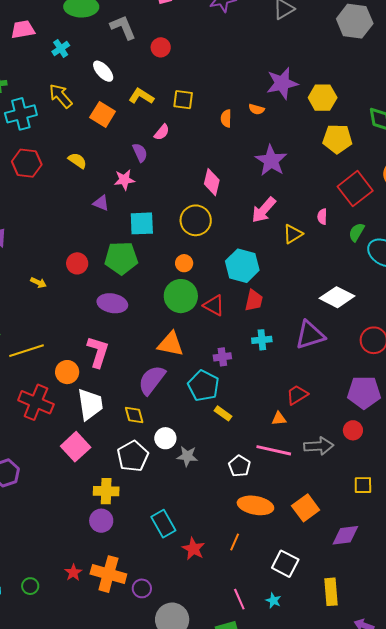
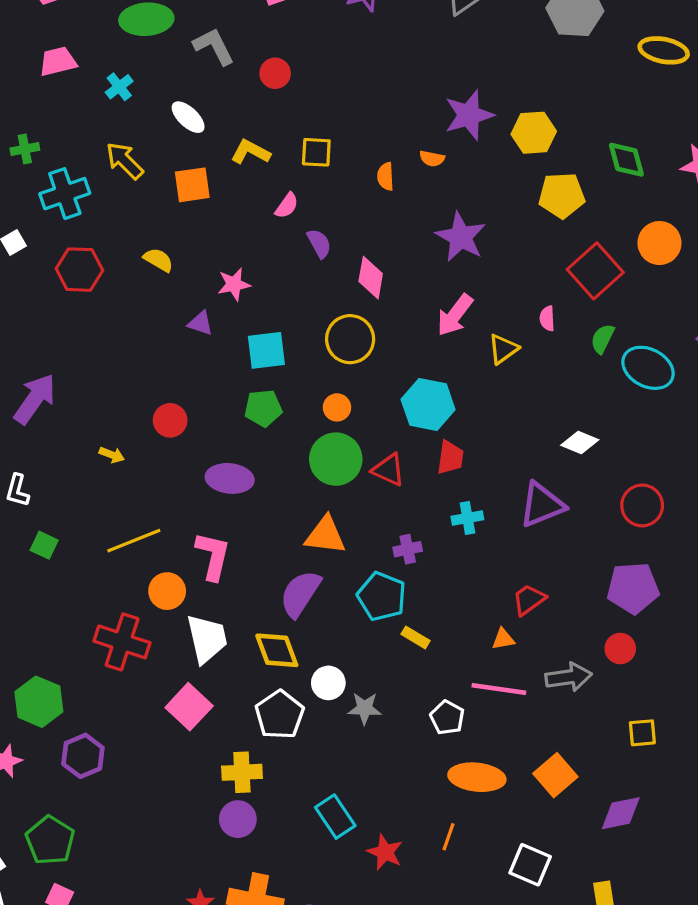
orange square: (103, 114) -> (192, 185), turned -35
purple semicircle: (140, 153) -> (319, 243), moved
green pentagon: (121, 258) -> (263, 408), moved, size x0.7
white diamond: (337, 297) -> (580, 443), size x0.7
yellow line: (27, 351) -> (134, 541), moved
yellow diamond: (134, 415) -> (277, 650), size x1.4

